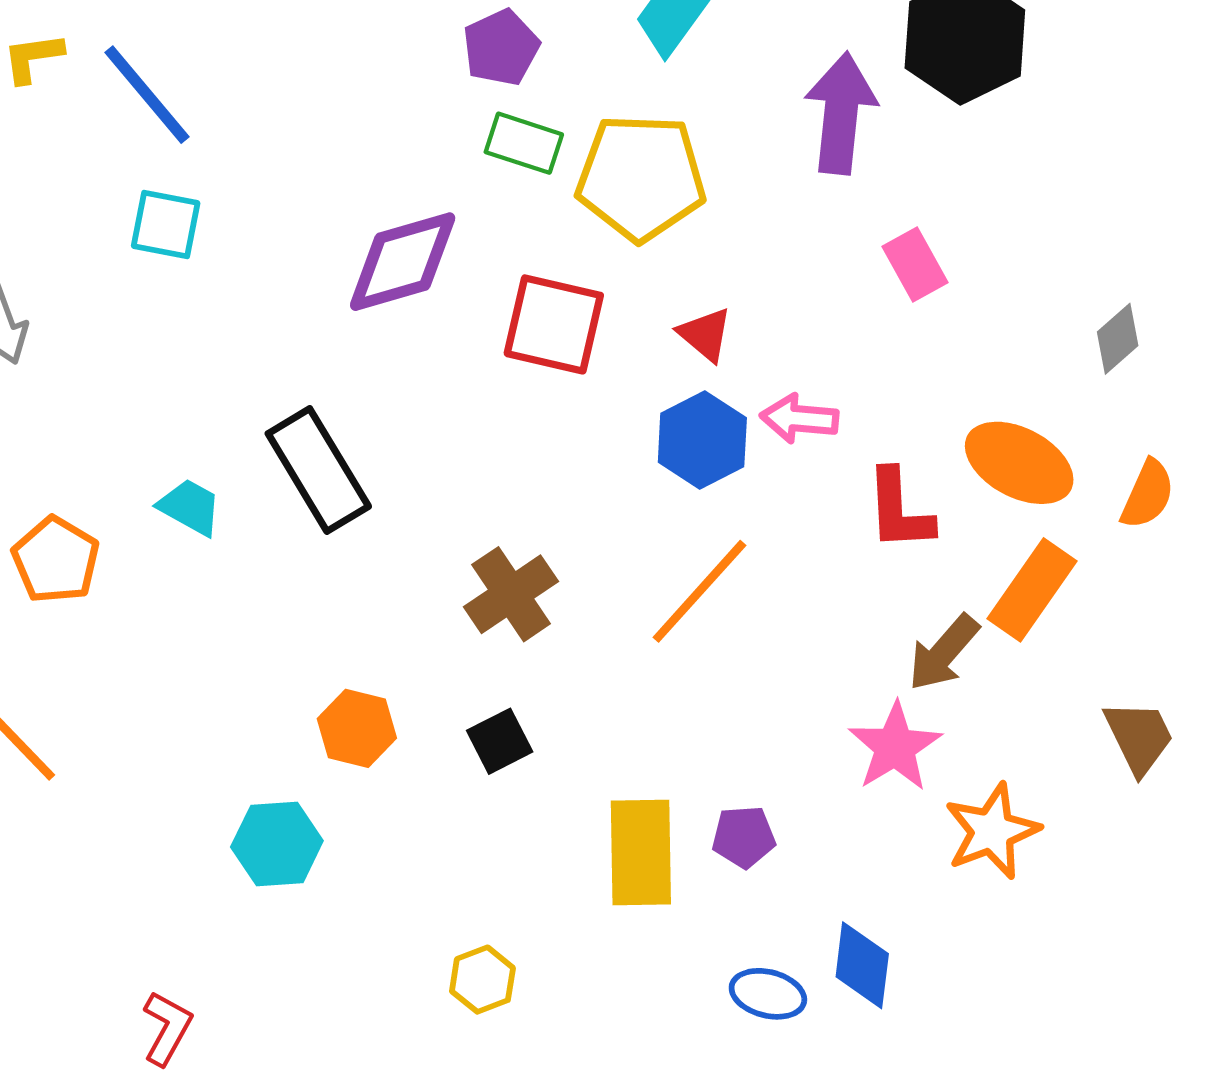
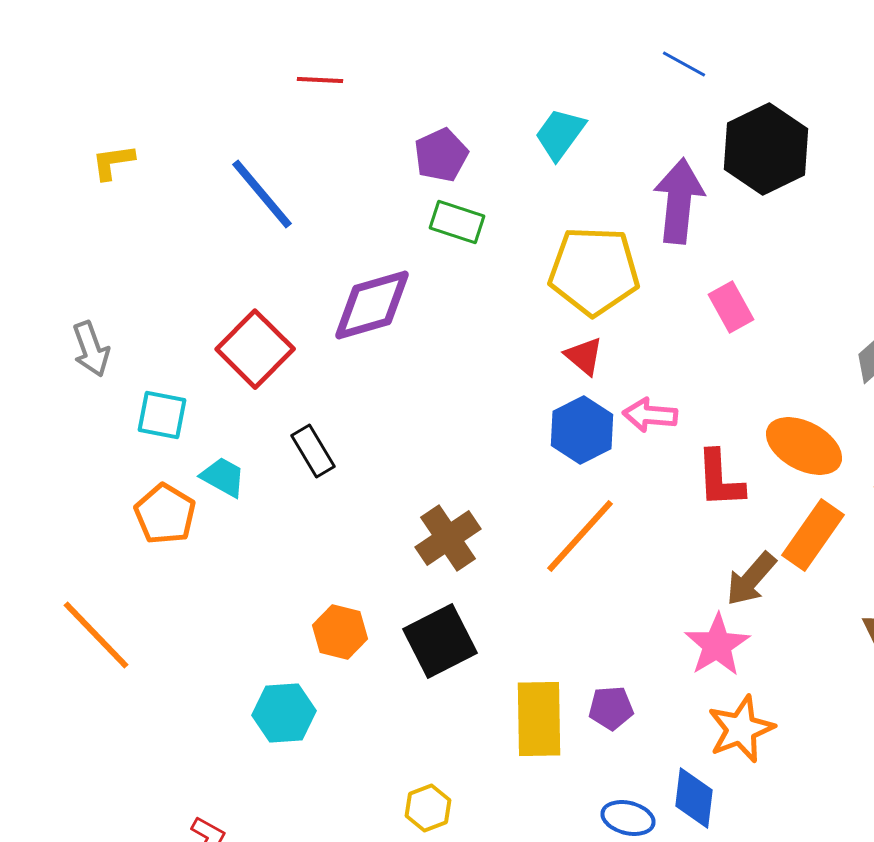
blue line: (147, 95) -> (262, 194), moved
yellow pentagon: (641, 177) -> (594, 271), moved
cyan square: (166, 225) -> (162, 415), moved
red square: (554, 324) -> (255, 349), moved, turned 32
black rectangle: (318, 470) -> (313, 451), size x0.6
orange pentagon: (56, 560) -> (165, 514), moved
black square: (500, 741) -> (440, 641), size x1.6
orange star: (992, 831) -> (741, 729), moved

